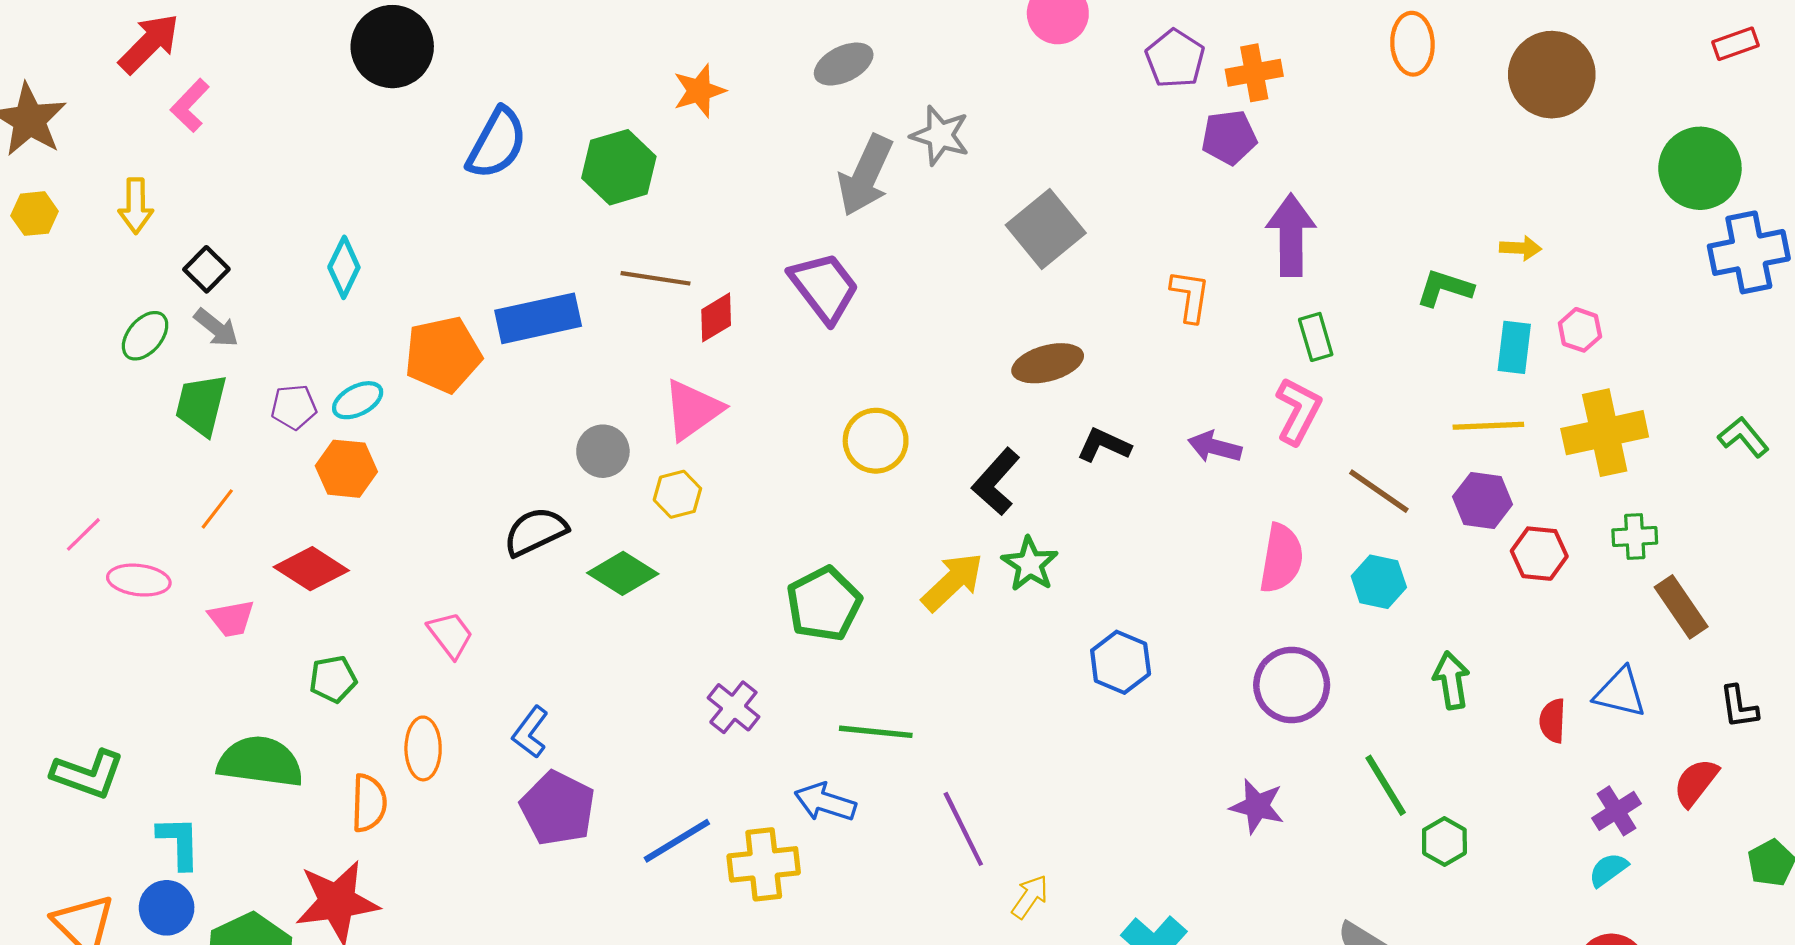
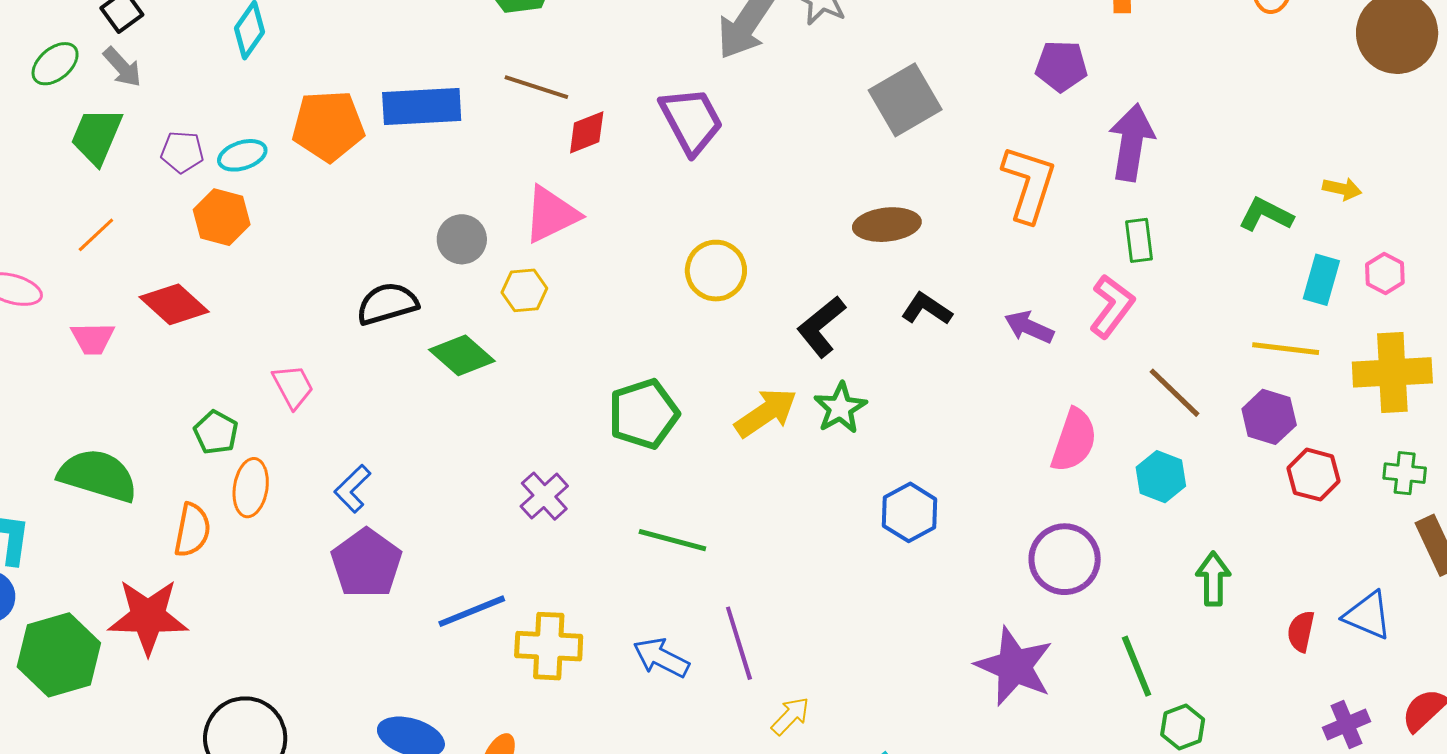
purple pentagon: (1229, 137) -> (1061, 66), moved
orange L-shape: (1190, 296) -> (1029, 184), size x1.5
green pentagon: (333, 679) -> (216, 432), moved, turned 30
blue arrow: (825, 802) -> (661, 658), moved
purple star: (1257, 806) -> (1014, 666), size x1.5

